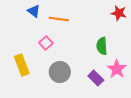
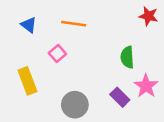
blue triangle: (34, 11) -> (29, 25), moved
gray circle: (60, 72) -> (75, 105), moved

